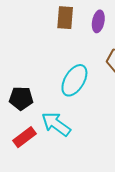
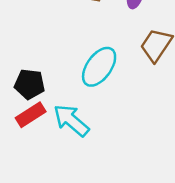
red rectangle: (24, 137) -> (31, 115), moved

